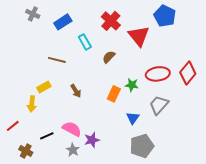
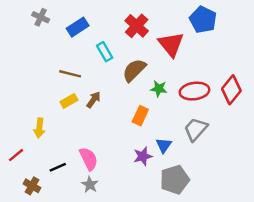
brown semicircle: (109, 57) -> (134, 70), size x1.5
green star: (132, 85) -> (159, 89), moved
yellow rectangle: (44, 87) -> (69, 101), moved
brown arrow: (76, 91) -> (94, 100), moved, turned -112
pink semicircle: (72, 129) -> (89, 159), turned 36
purple star: (92, 140) -> (143, 156), moved

